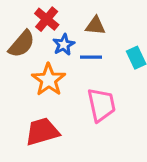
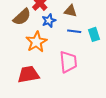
blue line: (91, 57) -> (74, 31), moved

